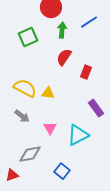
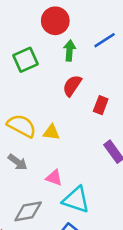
pink triangle: (50, 128) -> (54, 178), turned -40
cyan triangle: (78, 135) -> (76, 200), moved, turned 45

